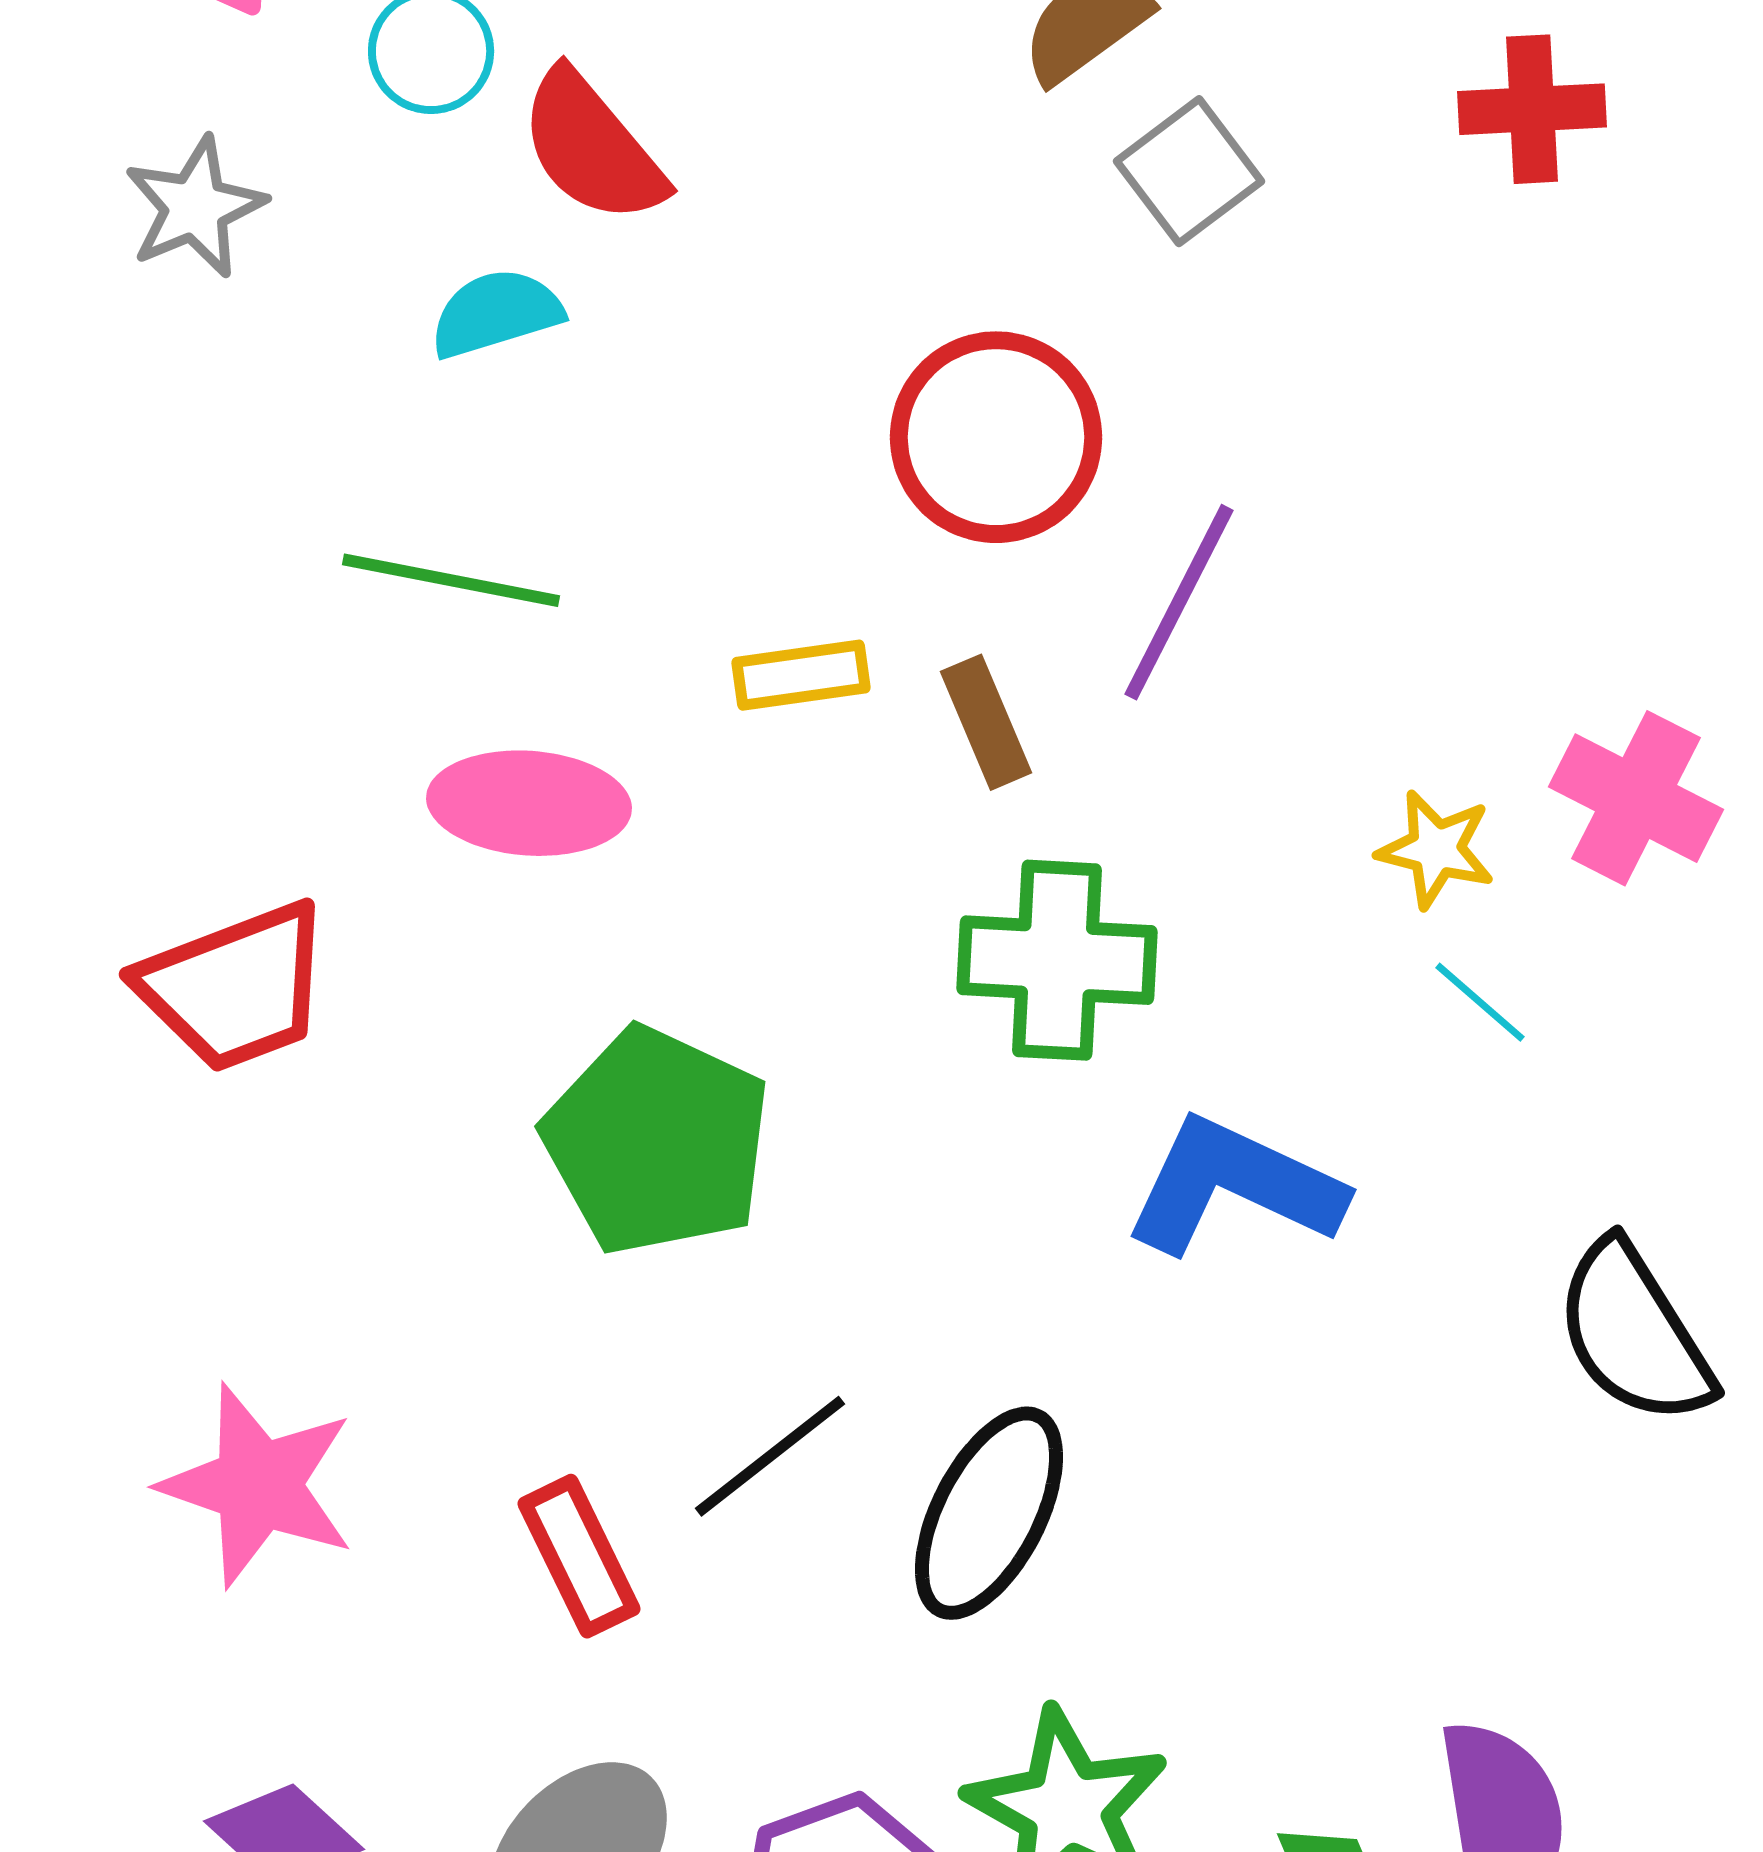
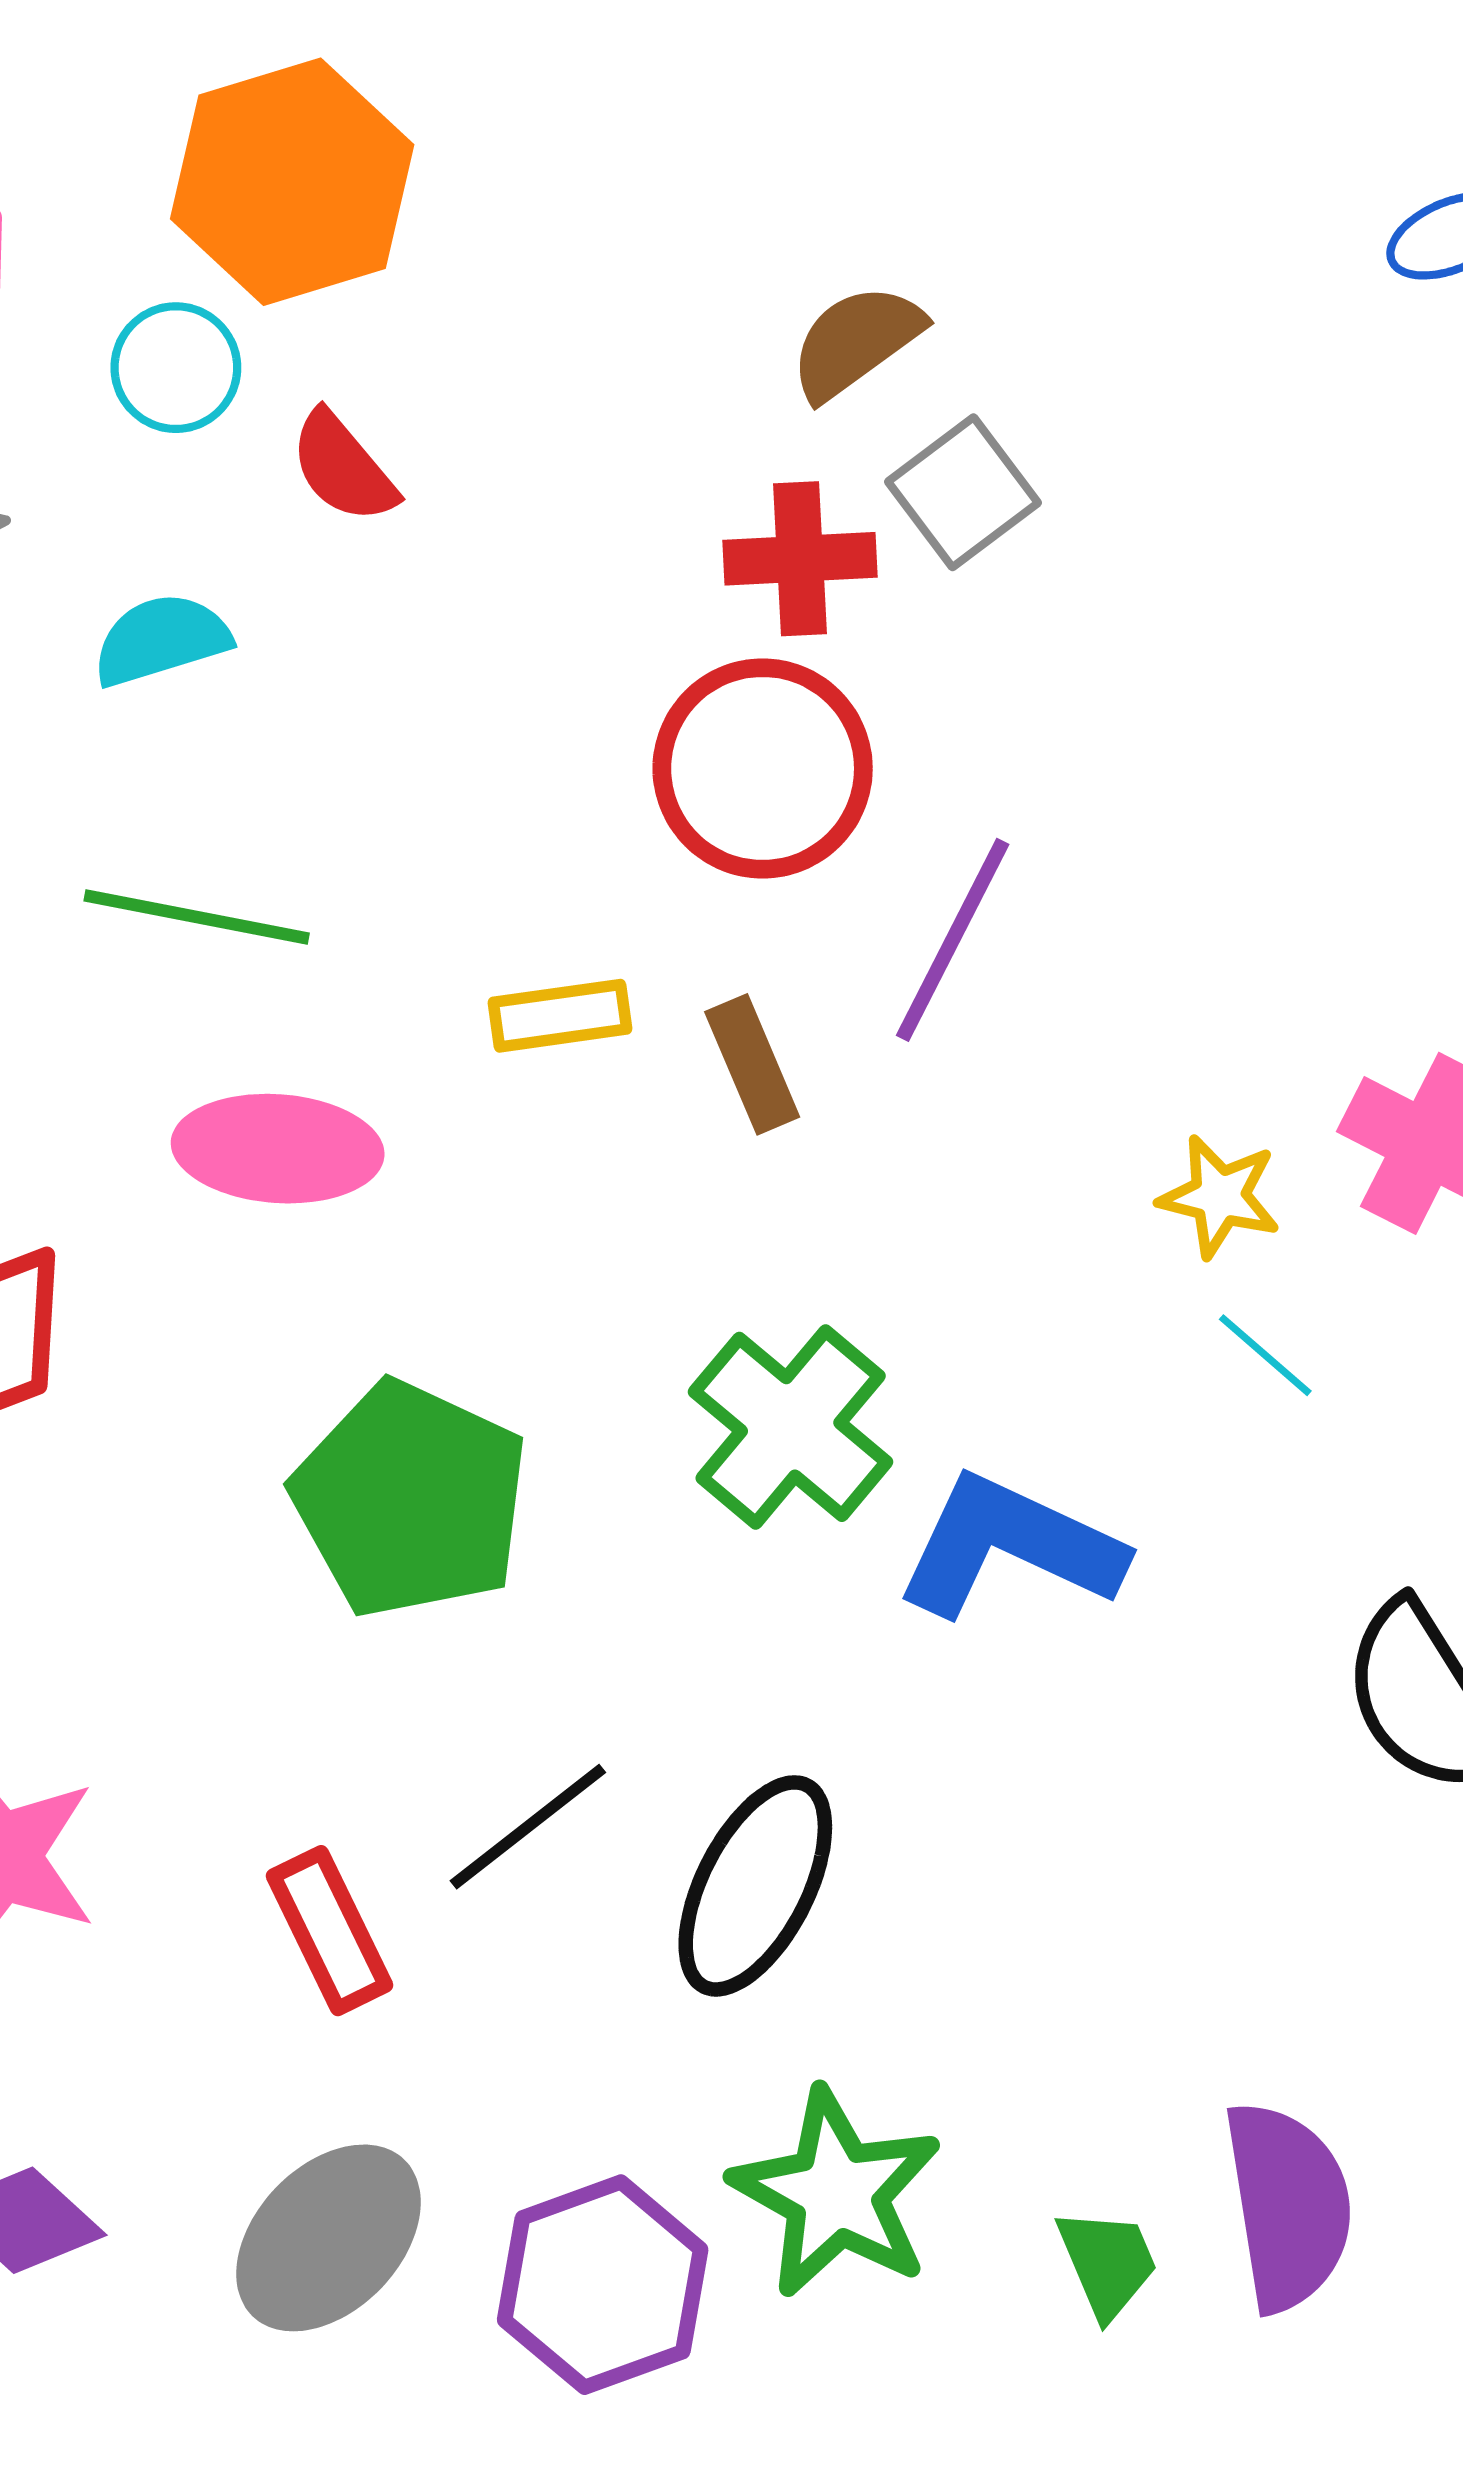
red cross: (1532, 109) -> (800, 559), moved
red semicircle: (592, 147) -> (343, 467), size x0.7
cyan semicircle: (496, 313) -> (161, 640), moved
green cross: (1057, 960) -> (791, 1427), moved, turned 37

